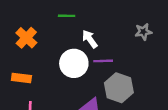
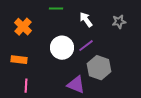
white arrow: (90, 39) -> (86, 20), moved
purple line: (103, 61) -> (86, 46), turned -35

